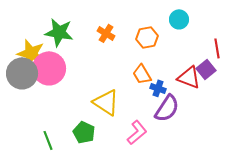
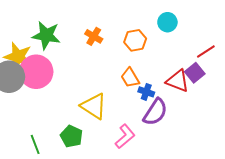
red line: (217, 48) -> (206, 52), turned 66

